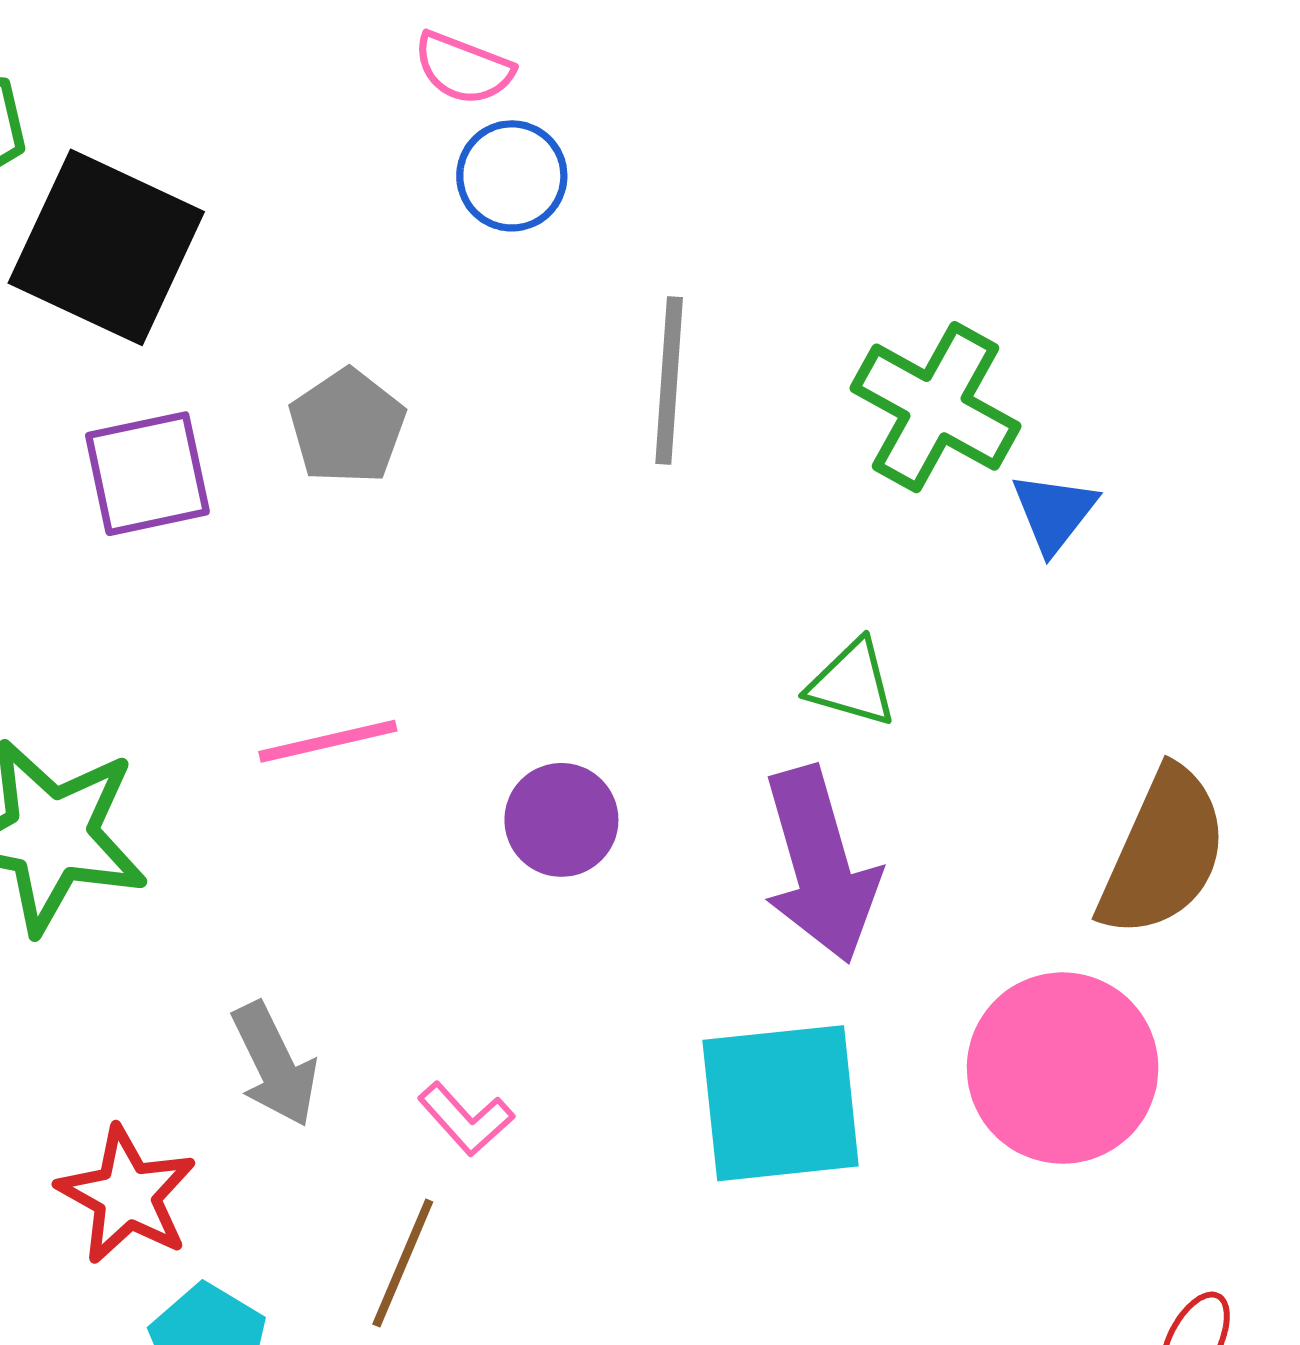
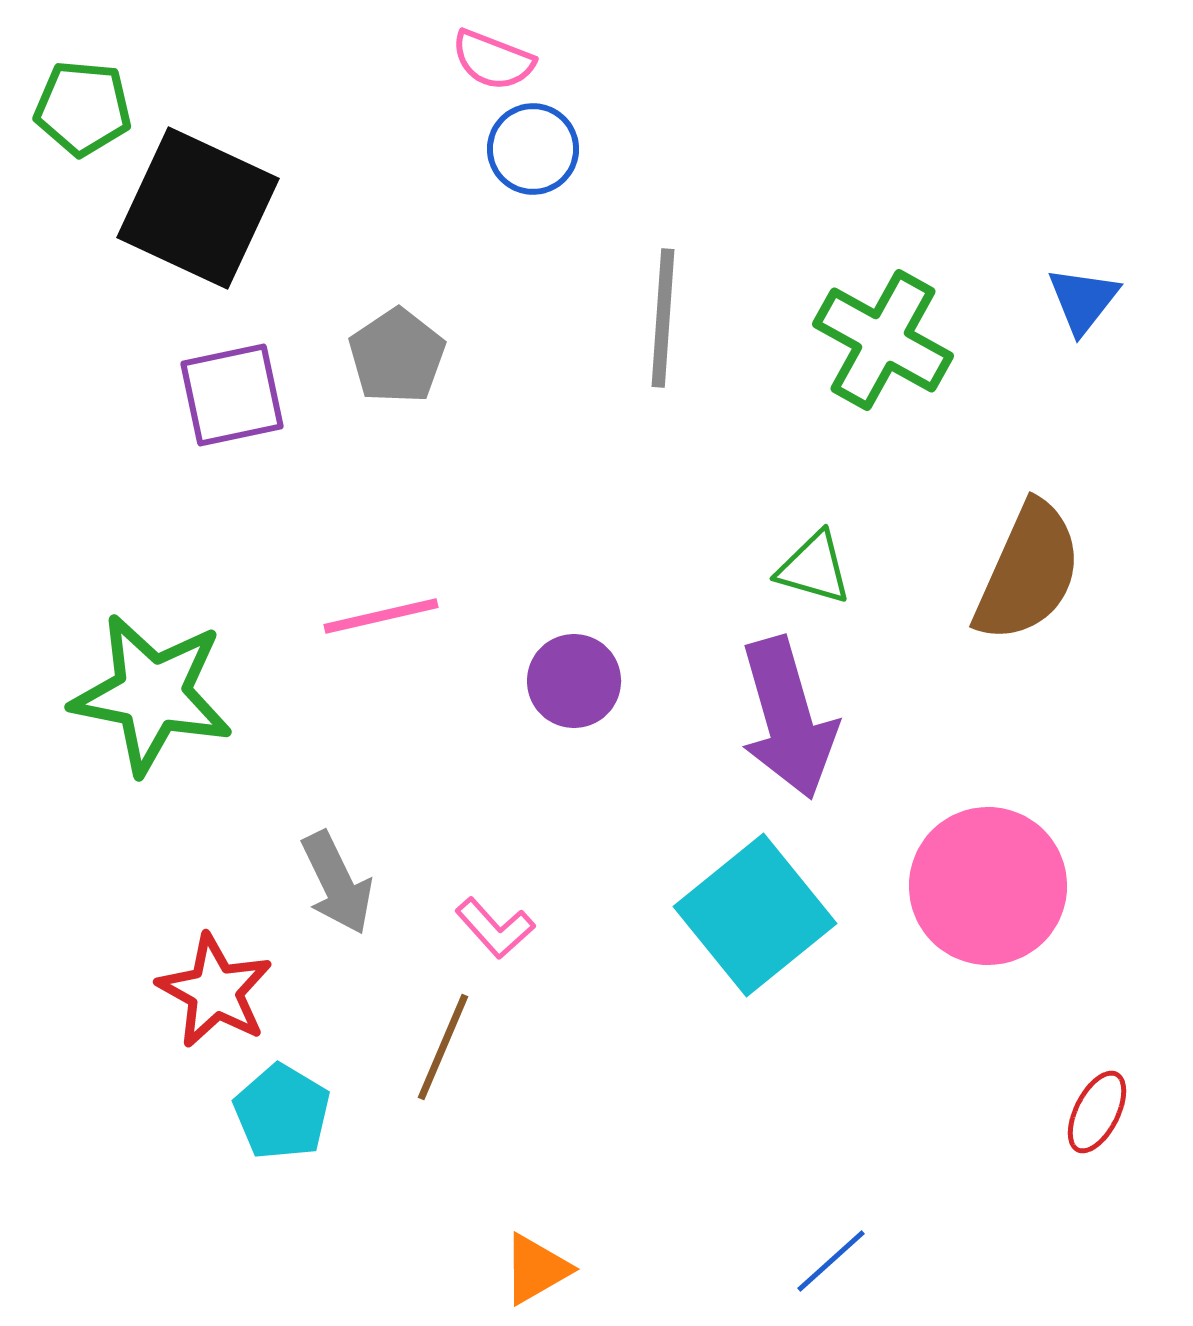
blue triangle: (1054, 512) -> (1083, 300), moved
brown semicircle: (1163, 853) -> (1028, 572), moved
cyan square: (781, 1103) -> (755, 915), turned -33

